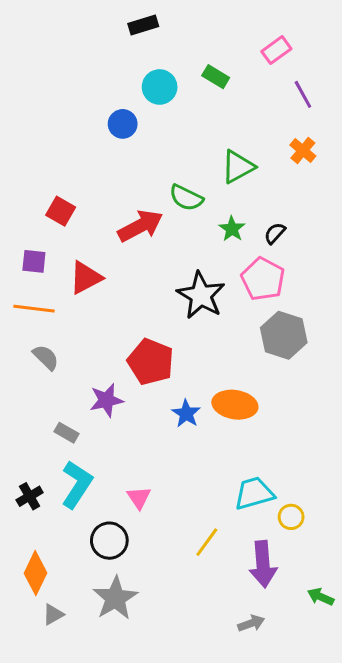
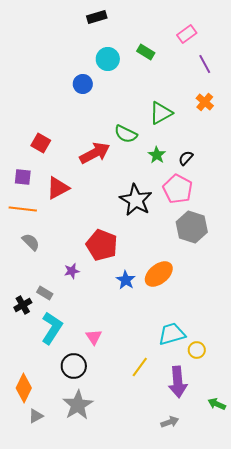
purple star: (106, 400) -> (72, 271), size x0.7
orange ellipse: (235, 405) -> (159, 274), turned -48
black cross: (30, 496) -> (23, 305), moved

